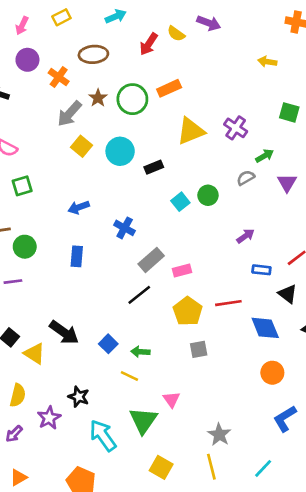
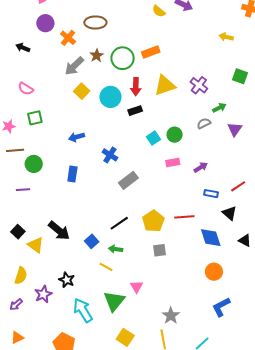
red arrow: (149, 44) -> (136, 87), moved, turned -36
pink rectangle: (182, 271) -> (173, 163), moved
black line: (139, 295) -> (119, 223), moved

